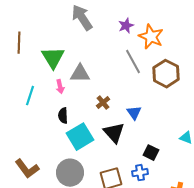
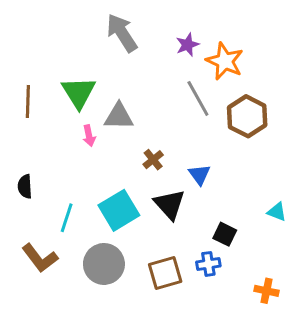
brown line: (19, 43) -> (28, 101), moved
cyan line: (30, 96) -> (67, 218), moved
black semicircle: (63, 116) -> (25, 186), moved

